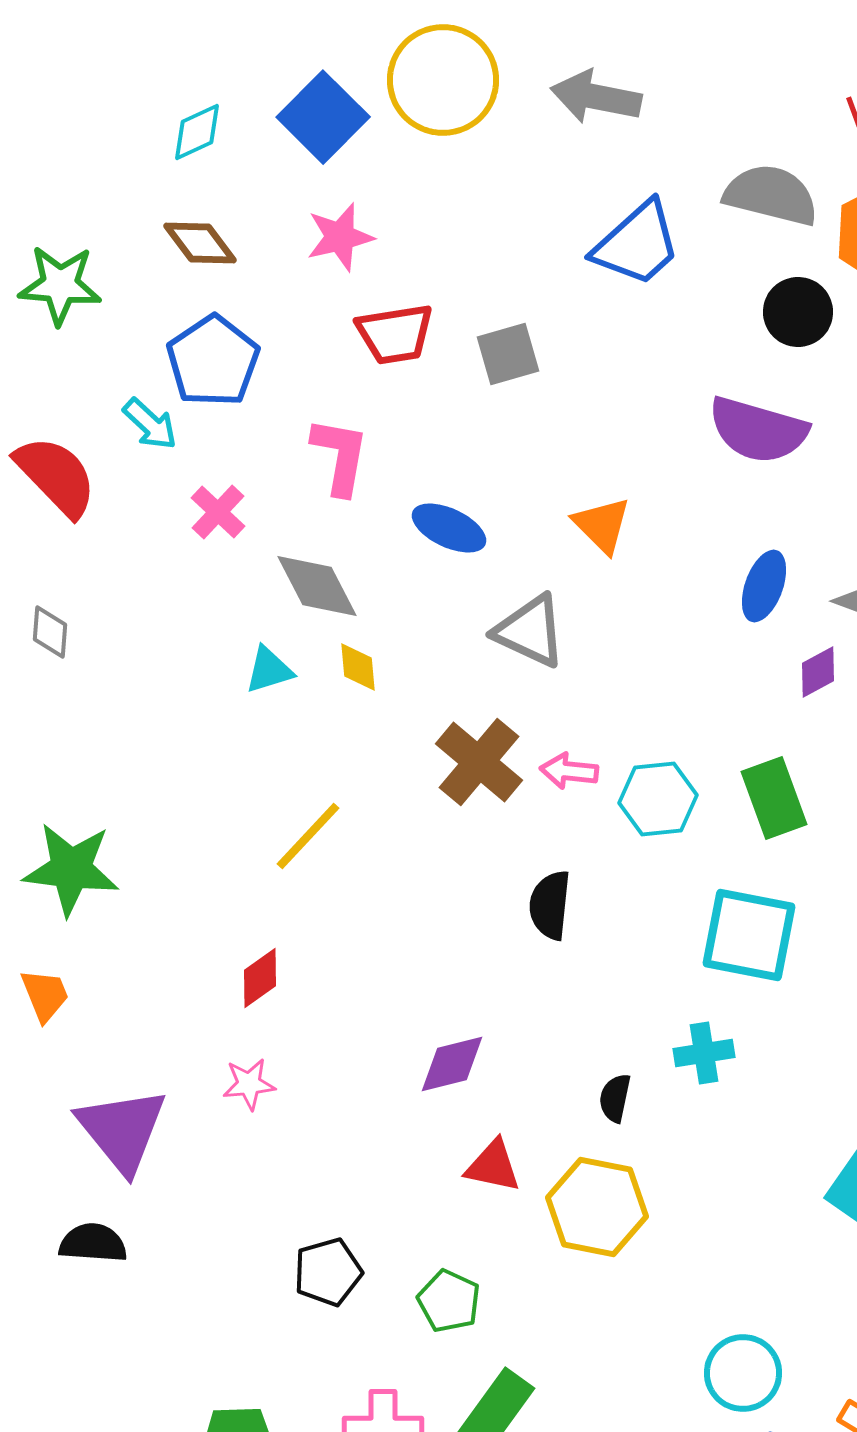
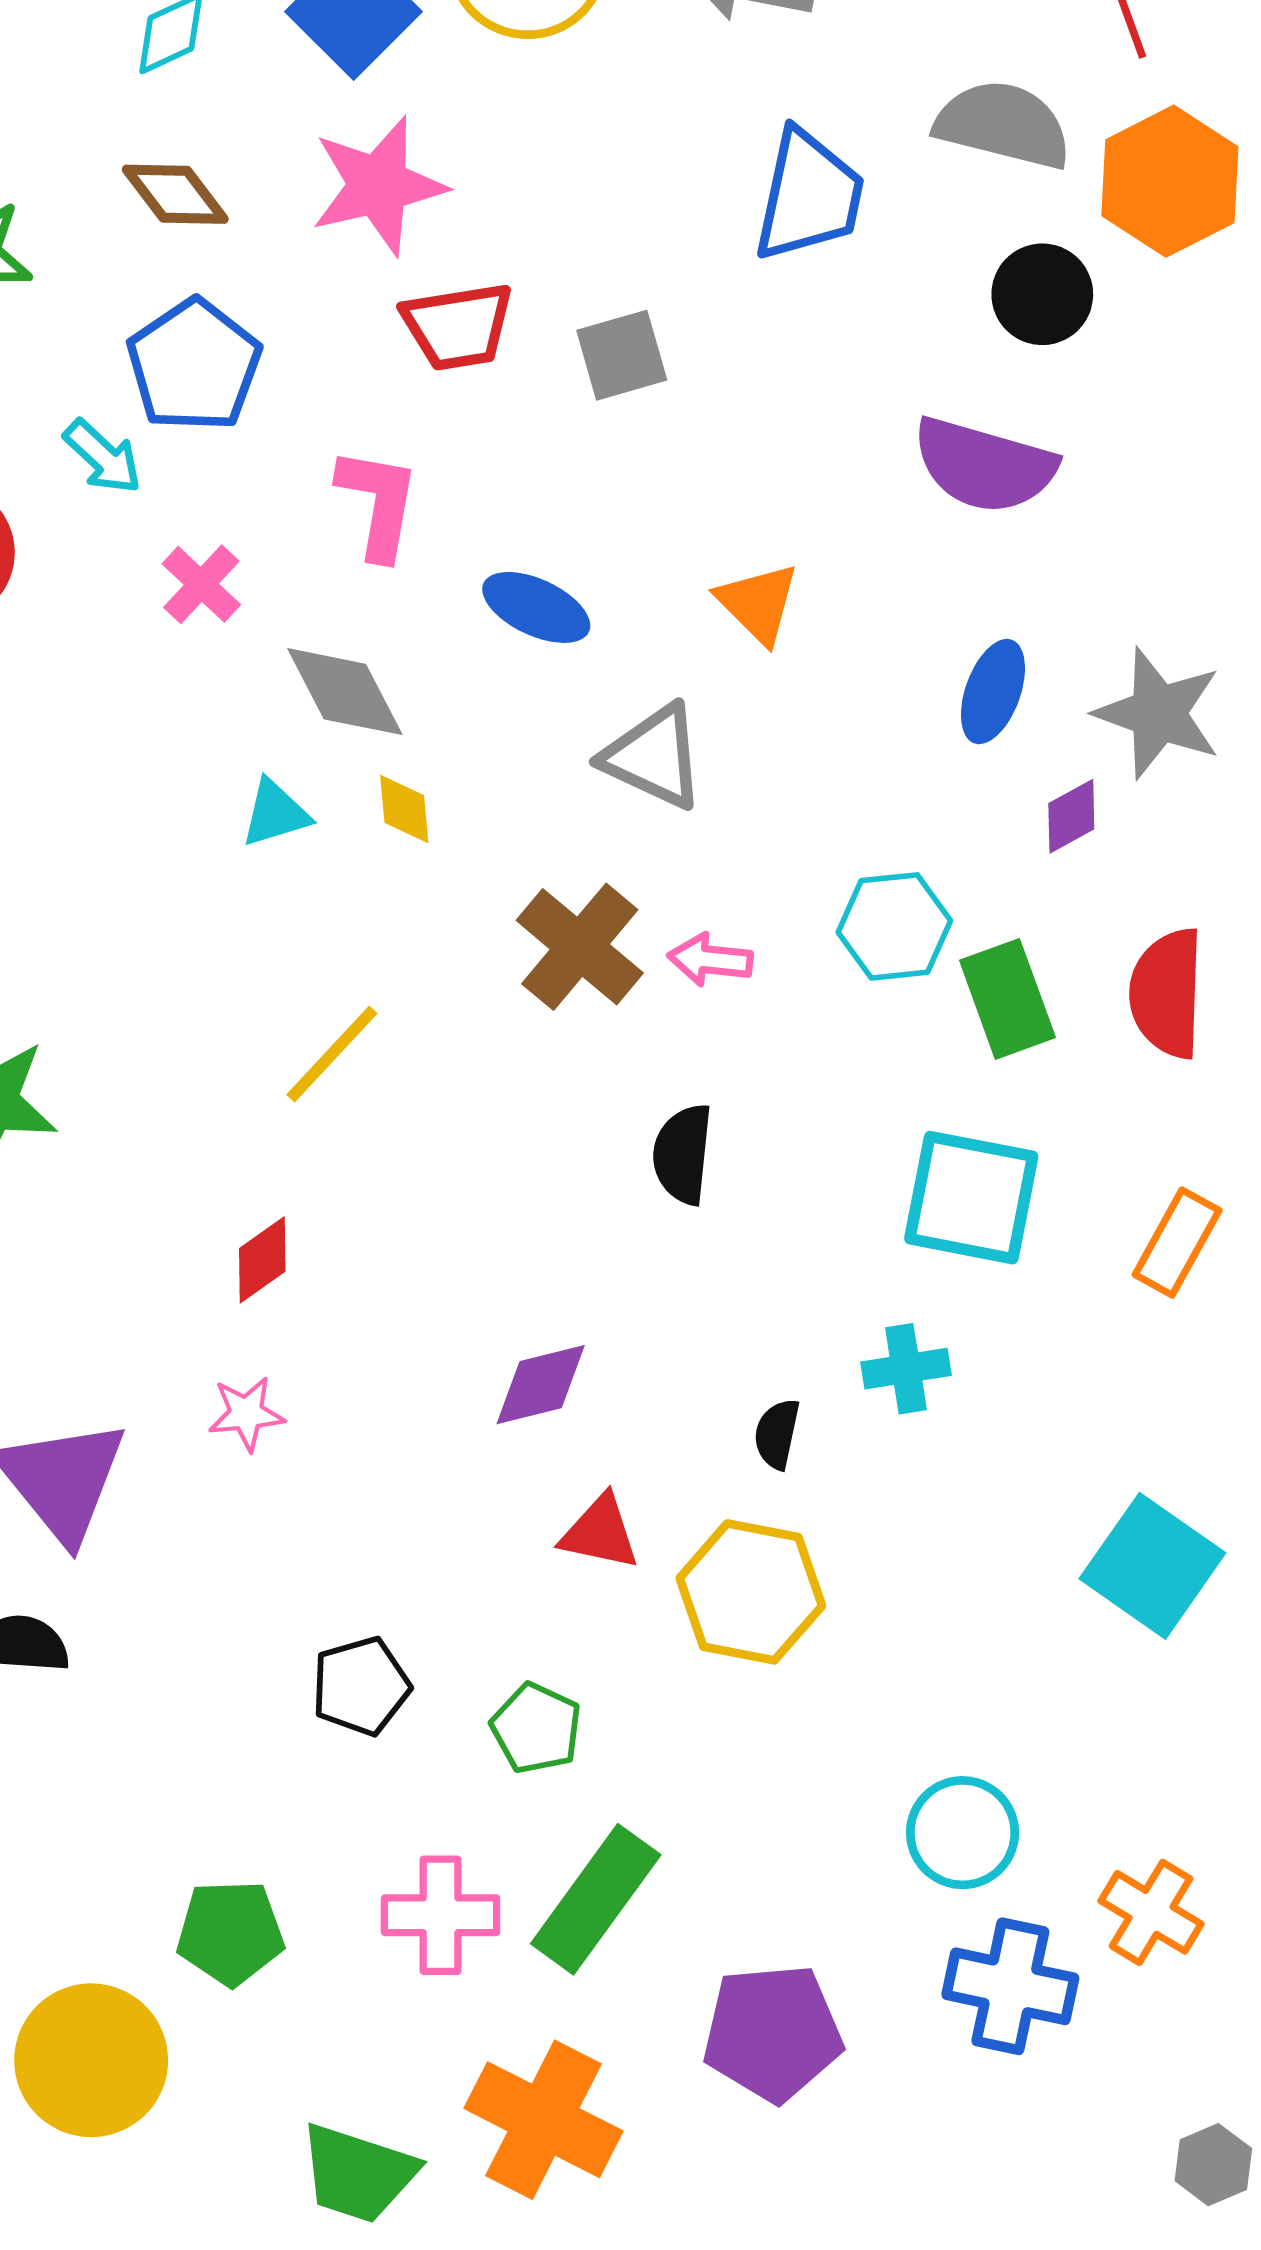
pink star: (340, 237) -> (378, 186), size x1.4
blue trapezoid: (637, 244) -> (809, 196), turned -36
cyan hexagon: (658, 799) -> (894, 926), moved

